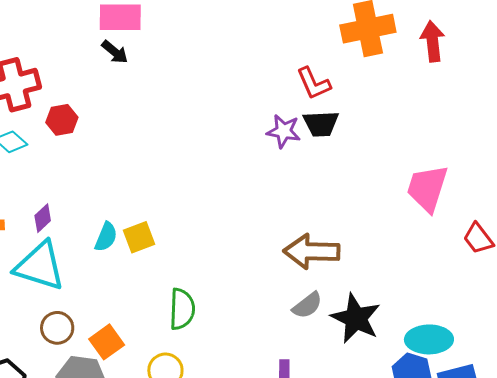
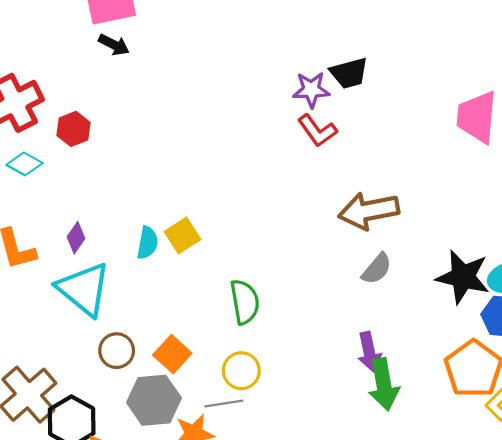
red L-shape: (314, 83) -> (317, 130), moved
cyan triangle: (40, 266) -> (84, 289), turned 34
black star: (356, 318) -> (463, 277), moved

